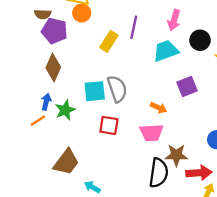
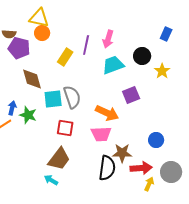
pink arrow: (174, 20) -> (108, 39), moved
brown diamond: (53, 67) -> (32, 79), moved, turned -40
orange arrow: (159, 108) -> (107, 113), size x1.6
green star: (65, 110) -> (28, 115), turned -30
brown trapezoid: (66, 162) -> (59, 159), moved

